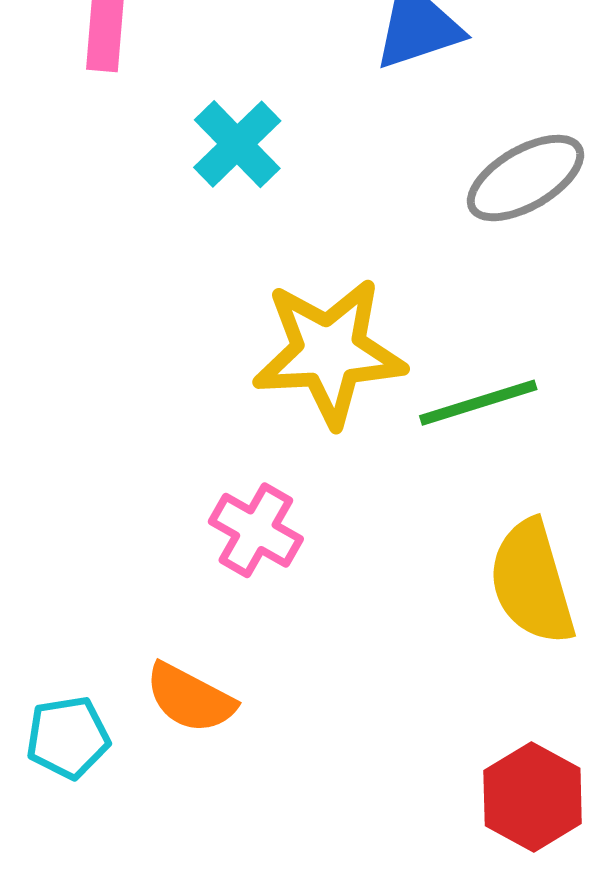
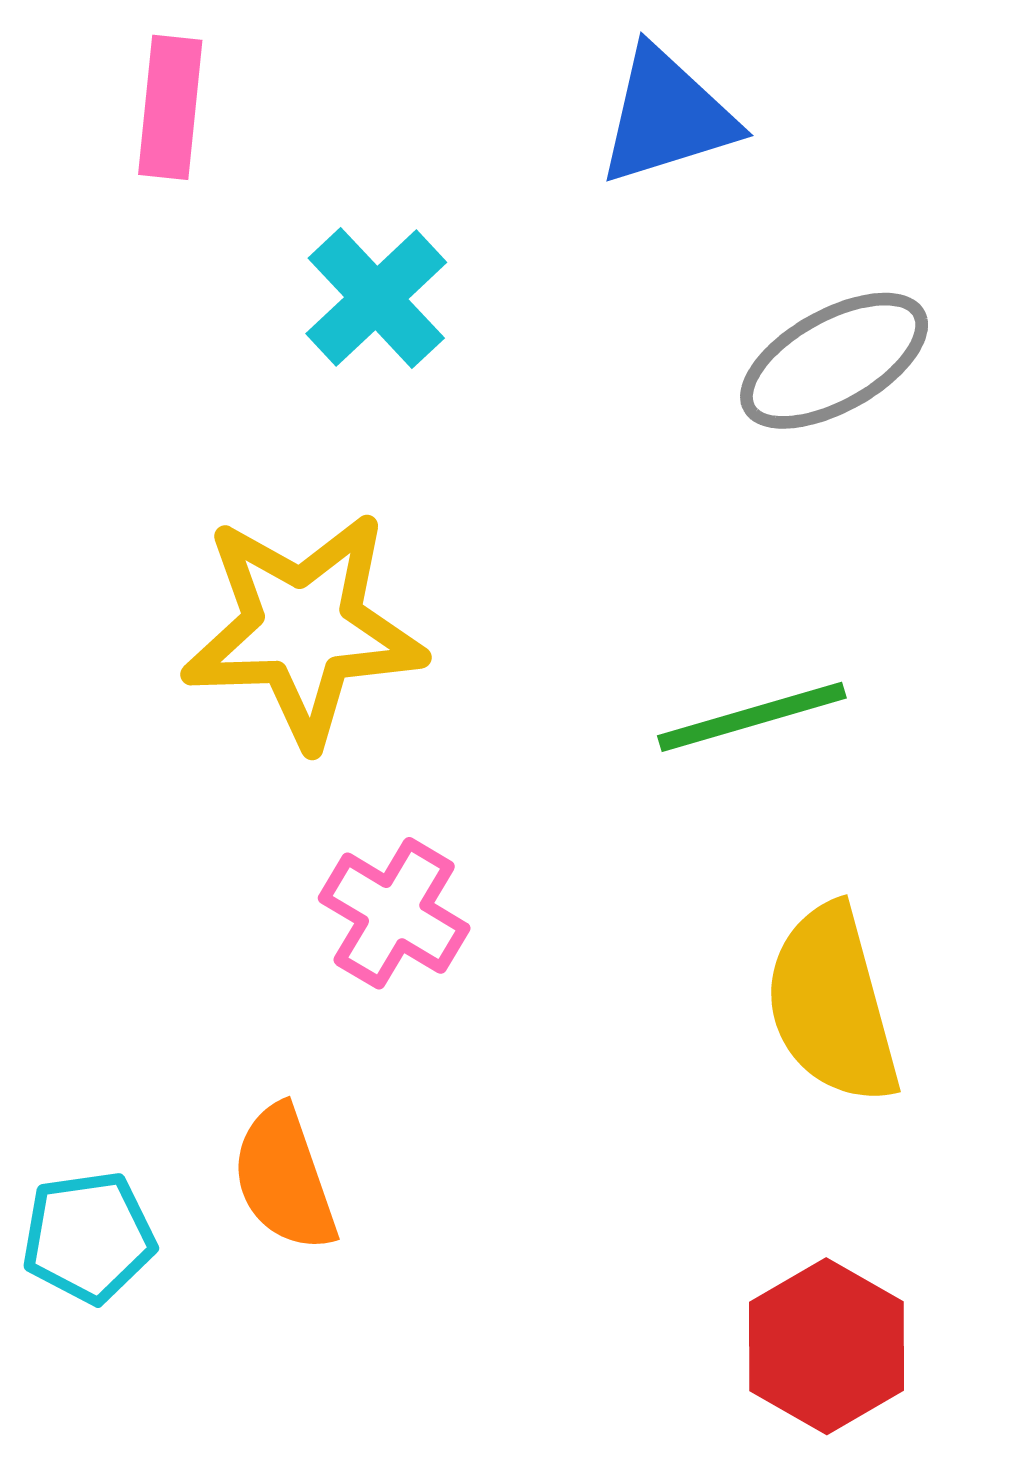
yellow star: (329, 352) -> (303, 629), moved
orange semicircle: (190, 698) -> (284, 1178), turned 42

